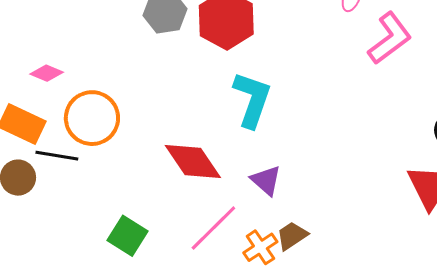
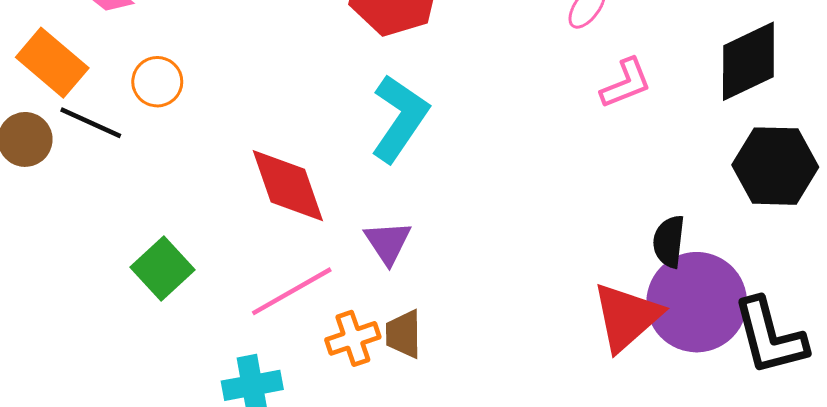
pink L-shape: (390, 38) -> (626, 83), size x0.7
orange circle: (92, 118) -> (157, 82), size x0.6
brown trapezoid: (292, 236) -> (404, 334), turned -72

